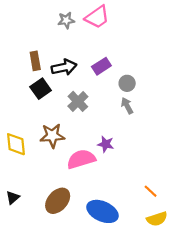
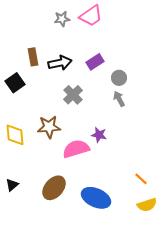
black square: (41, 89) -> (15, 83), moved

